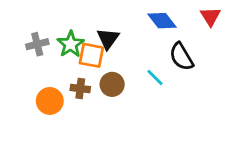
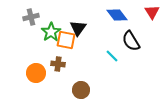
gray cross: (37, 44) -> (31, 17), moved
brown circle: (112, 84) -> (81, 90), moved

